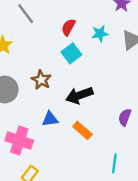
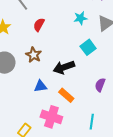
red semicircle: (68, 27) -> (39, 25), moved
cyan square: (71, 53) -> (88, 47), moved
pink cross: (19, 141) -> (51, 117), moved

